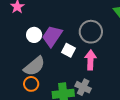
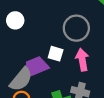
white circle: (34, 35) -> (15, 20), moved
purple trapezoid: (52, 36) -> (36, 67), moved, turned 45

